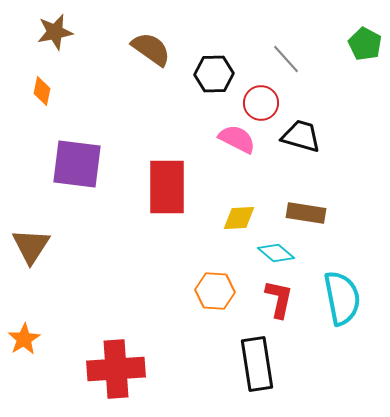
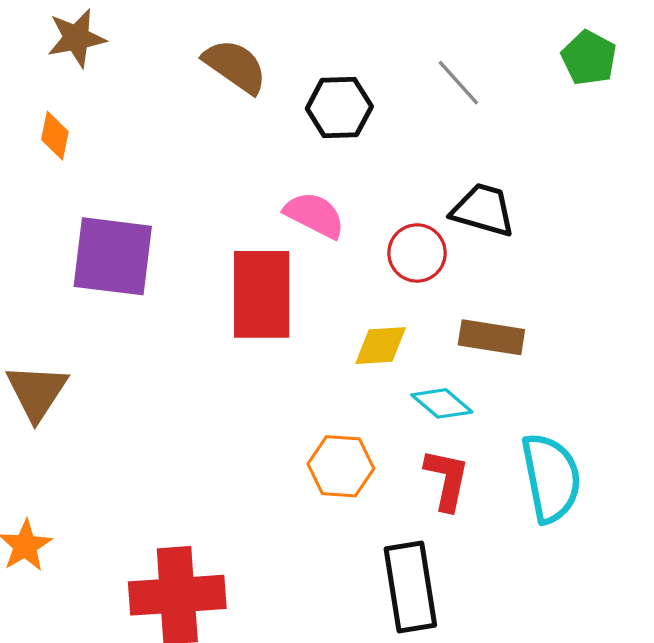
red circle: (261, 103) -> (417, 253), moved
pink semicircle: (237, 139) -> (315, 215), moved

